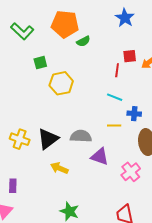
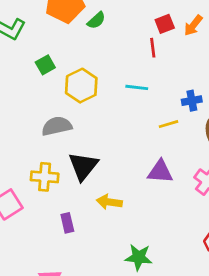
cyan line: (115, 97) -> (137, 87), moved
gray semicircle: (81, 136) -> (57, 126), moved
purple rectangle: (13, 186) -> (67, 223), moved

